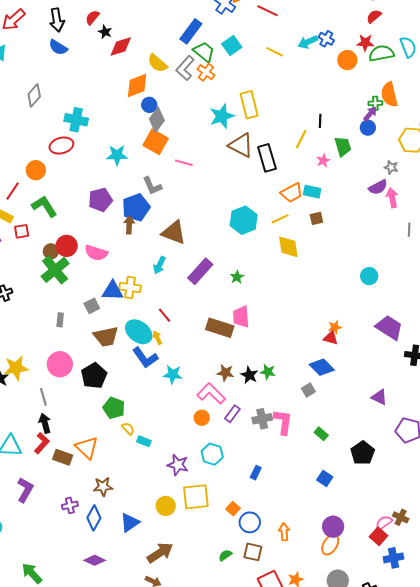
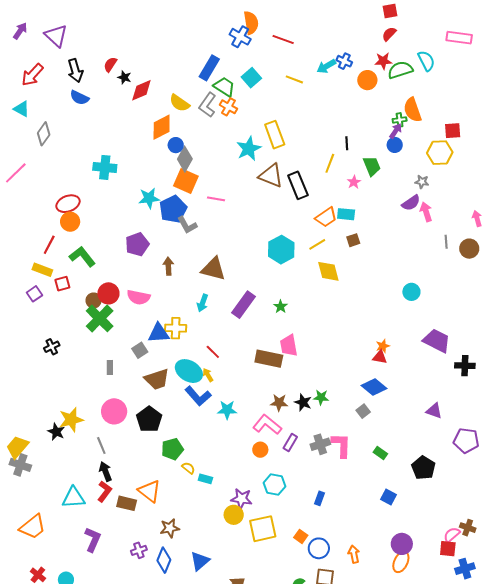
gray diamond: (34, 95) -> (44, 134), moved
red ellipse: (61, 146) -> (68, 204), moved
blue pentagon: (136, 207) -> (173, 209), moved
green pentagon: (114, 408) -> (172, 449), turned -30
yellow circle: (166, 506) -> (234, 515), moved
red square: (379, 536) -> (448, 549), turned -30

